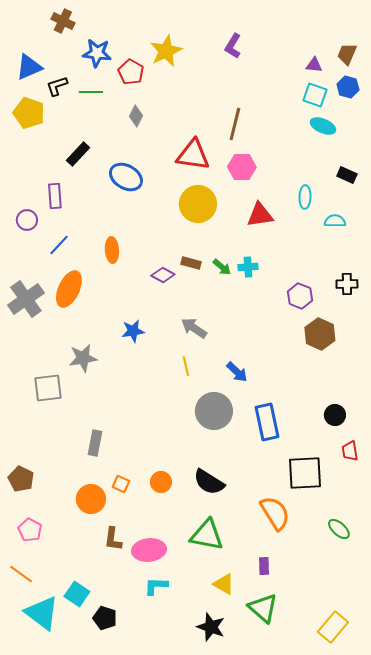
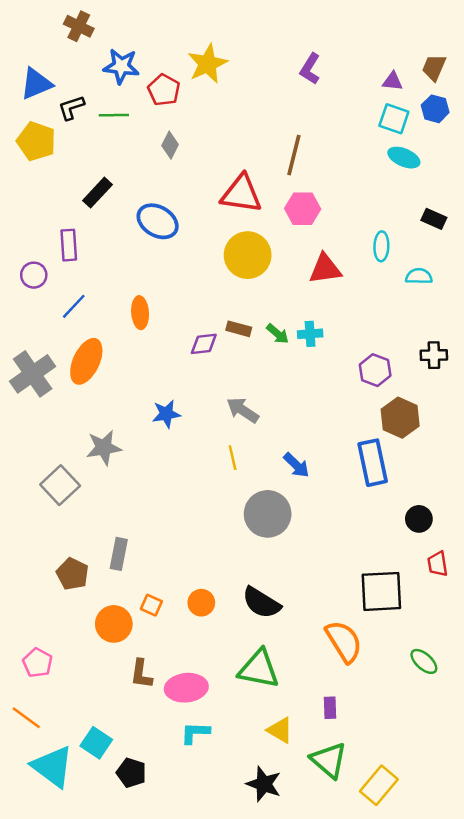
purple L-shape: (233, 46) -> (310, 69), moved
purple diamond: (163, 275) -> (204, 344), turned -35
gray square: (48, 388) -> (60, 485), turned -36
blue rectangle: (267, 422) -> (373, 463), moved
brown pentagon: (21, 479) -> (73, 574), moved
yellow rectangle: (333, 627) -> (379, 785), moved

